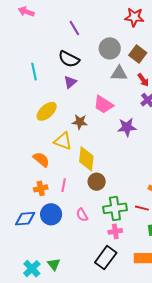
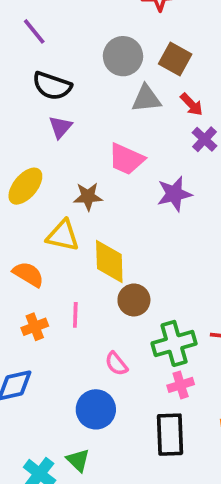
purple line: (74, 28) -> (34, 31), moved
blue circle: (51, 214) -> (96, 409), moved
black rectangle: (106, 258) -> (170, 435), turned -30

